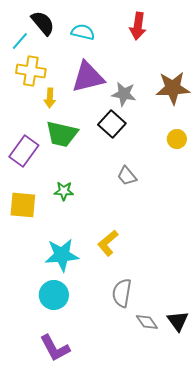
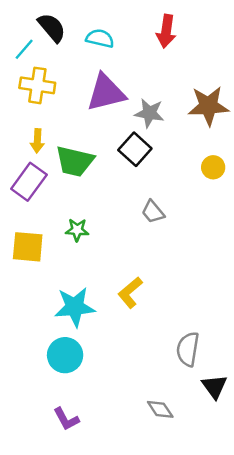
yellow arrow: (50, 98) -> (37, 141), moved
gray semicircle: (122, 293) -> (188, 349), moved
gray diamond: (147, 322) -> (160, 409), moved
purple L-shape: (55, 348) -> (66, 419), size x0.7

